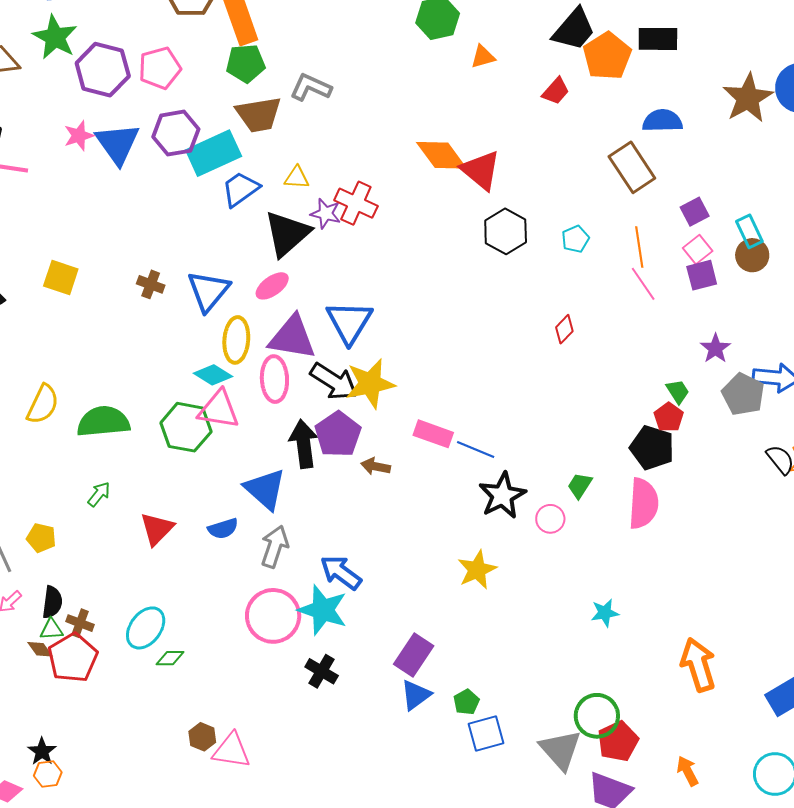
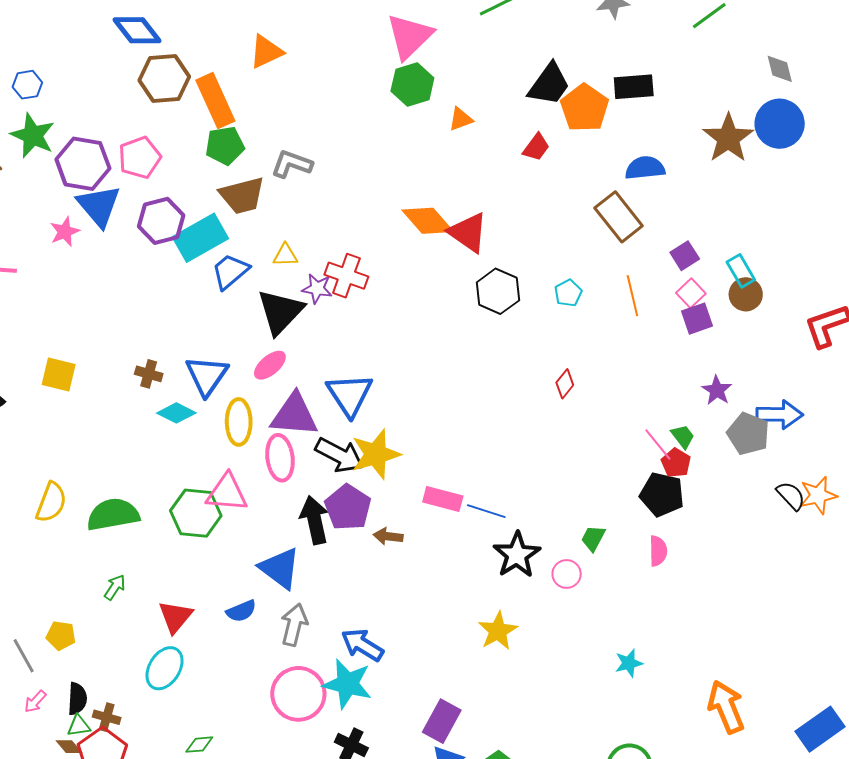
blue triangle: (118, 144) -> (99, 206), moved
pink line: (643, 284) -> (658, 445), moved
cyan diamond: (213, 375) -> (176, 413), moved
pink semicircle: (643, 503) -> (658, 551), size x0.6
cyan ellipse: (146, 628) -> (164, 668), moved

